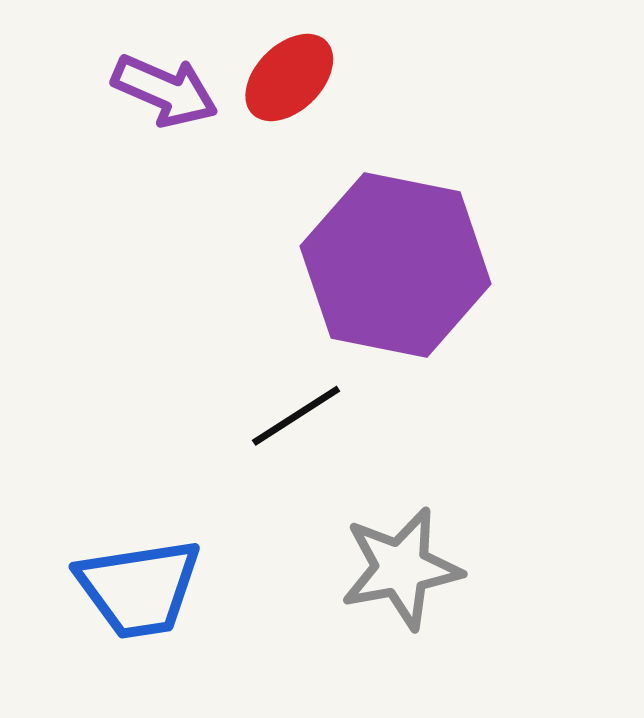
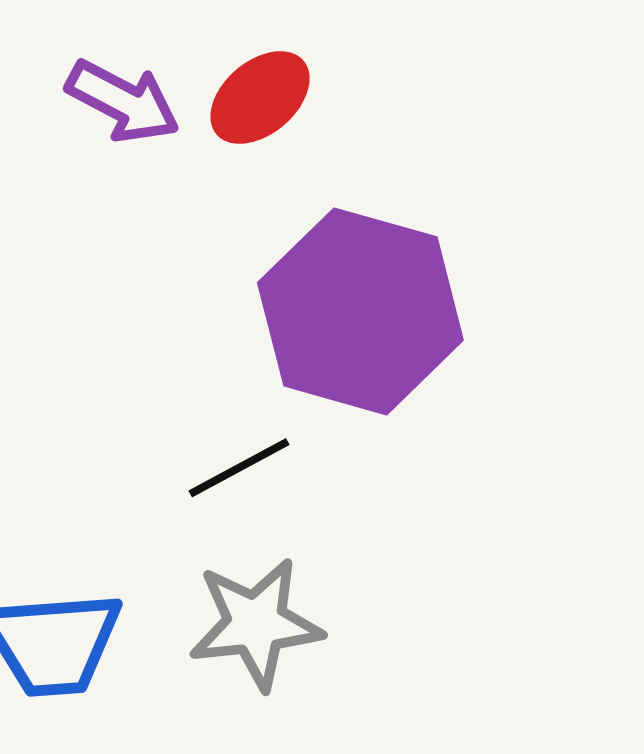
gray star: (401, 568) -> (256, 624), moved

